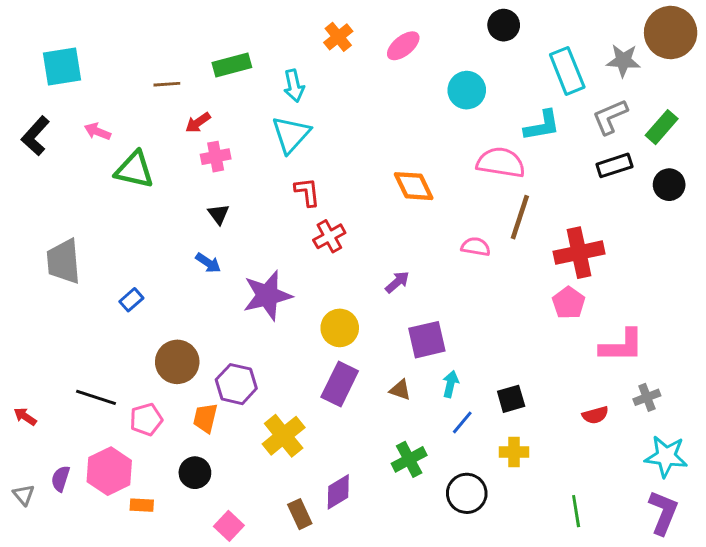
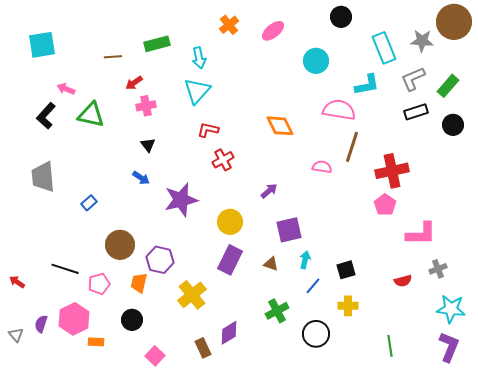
black L-shape: (35, 136) -> (46, 116), moved
red L-shape: (307, 192) -> (208, 130), turned -70

